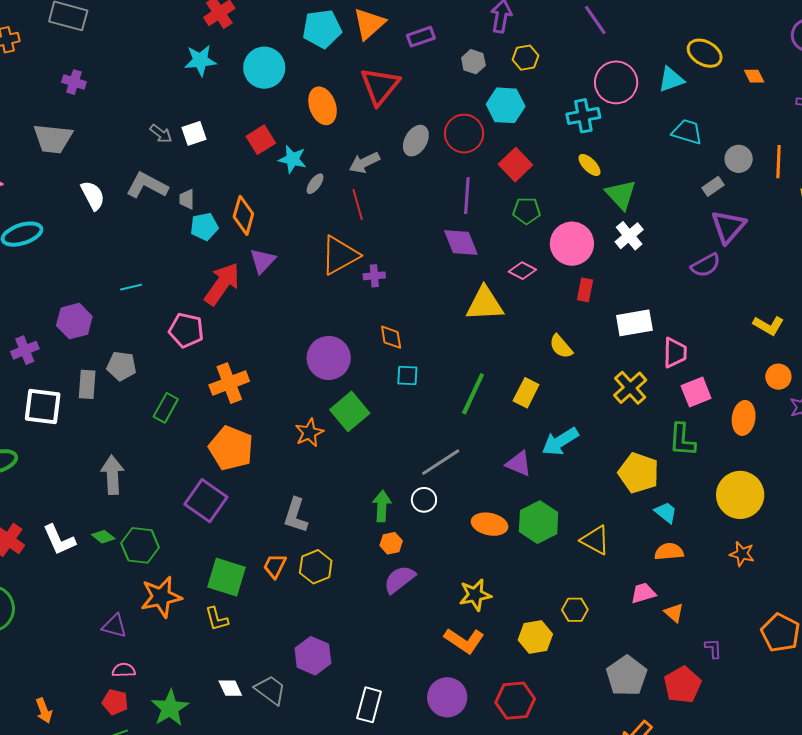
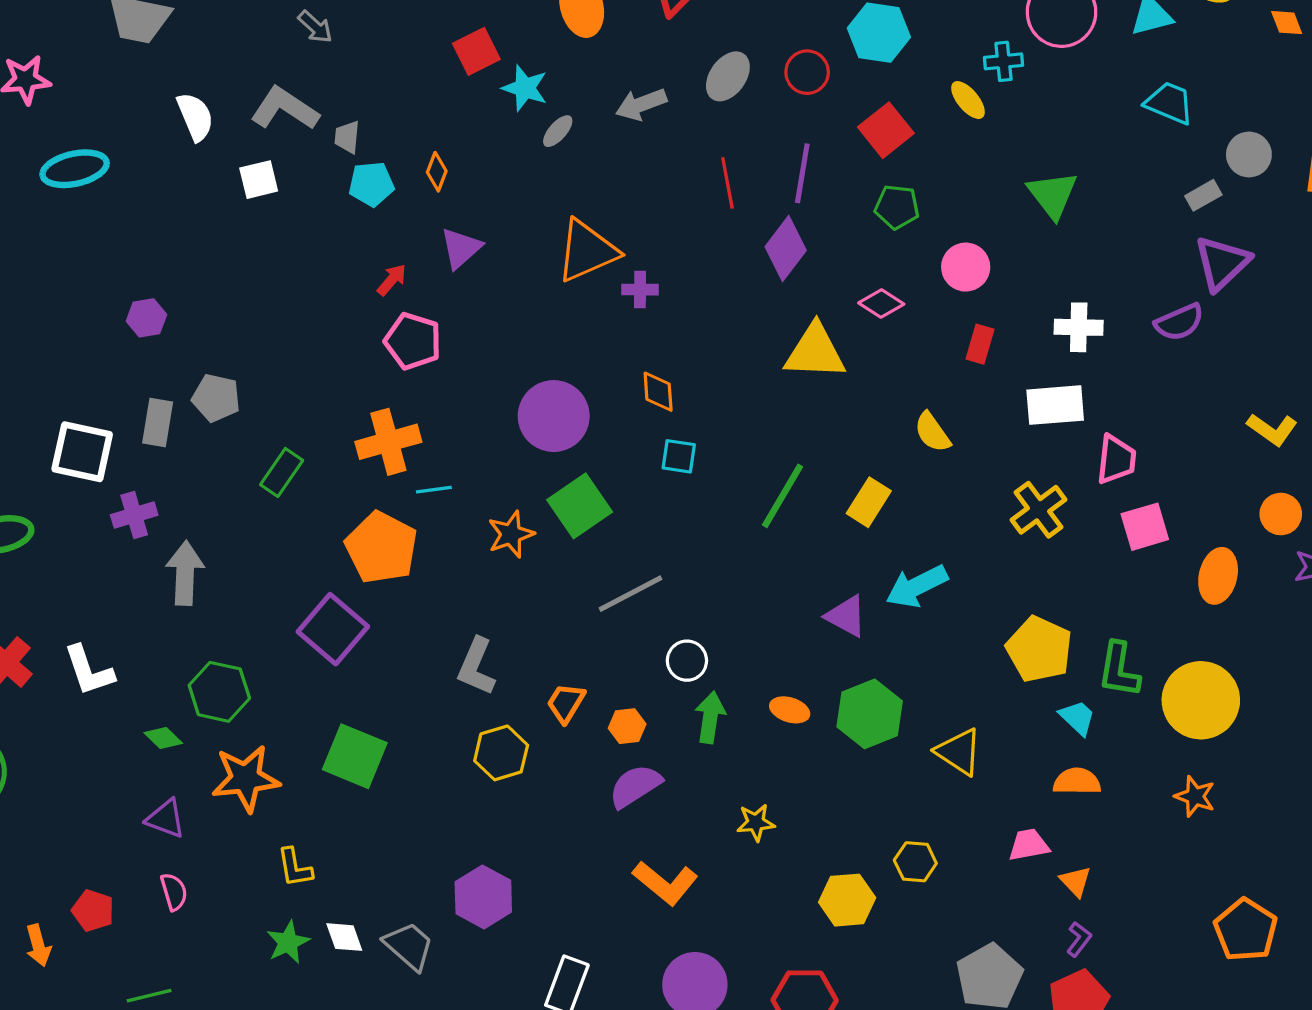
cyan cross: (583, 116) -> (1003, 61), size x0.7
white square: (194, 133) -> (259, 180), moved
red circle: (464, 134) -> (807, 72), size x0.7
yellow ellipse: (589, 165) -> (968, 100), moved
red line: (358, 205) -> (727, 183), moved
orange diamond: (243, 215) -> (437, 172), size x0.6
white cross: (629, 236) -> (1079, 327), moved, turned 36
purple diamond: (461, 242) -> (786, 249), turned 54
pink circle: (572, 244) -> (966, 267), size x0.7
red arrow: (222, 284) -> (392, 280), size x0.5
cyan line: (131, 287) -> (434, 490), moved
purple hexagon: (74, 321) -> (146, 318), size x0.7
pink pentagon: (186, 330) -> (413, 341), moved
purple cross: (25, 350) -> (134, 515), moved
green L-shape: (682, 440) -> (1119, 670), moved
gray line: (441, 462) -> (631, 594), moved
green arrow: (382, 506) -> (710, 717), moved
orange ellipse: (490, 524) -> (790, 710), size x0.7
green diamond: (103, 537) -> (163, 738), moved
orange trapezoid: (275, 566) -> (566, 703), moved
yellow star: (475, 595) -> (756, 823), size x0.7
yellow L-shape: (217, 619) -> (295, 868), moved
orange L-shape: (464, 641) -> (665, 883), moved
purple L-shape: (713, 648) -> (1079, 939), moved, turned 35
pink semicircle: (124, 670) -> (174, 892), turned 70
red pentagon: (115, 702) -> (93, 911), moved
green star: (170, 708) -> (288, 942), moved, size x0.7

